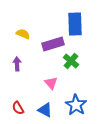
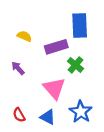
purple arrow: (17, 64) -> (18, 68), turned -40
pink triangle: (51, 83) -> (54, 88), size x1.6

